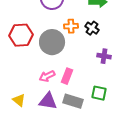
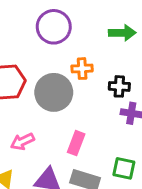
black cross: (92, 28) -> (119, 86), moved, turned -32
pink arrow: (47, 76) -> (22, 142), moved

